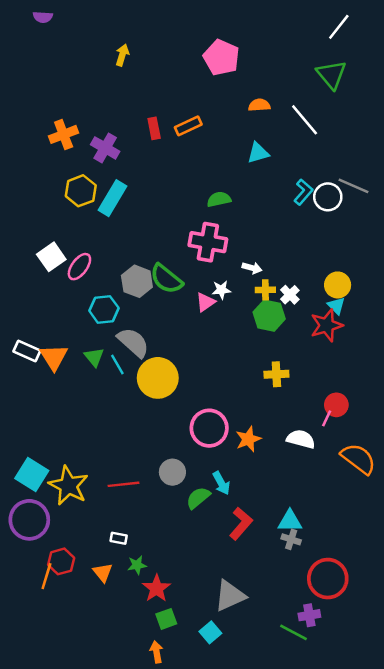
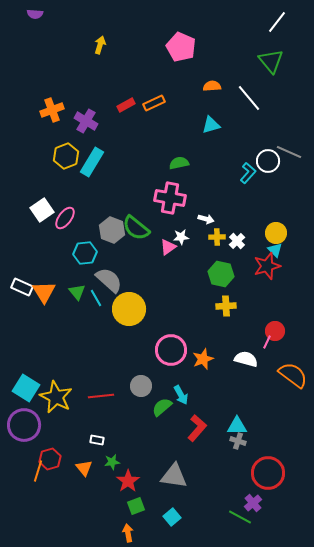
red rectangle: (154, 128) -> (126, 105), turned 72
cyan L-shape: (303, 192) -> (248, 173), moved
green hexagon: (269, 316) -> (221, 274), moved
gray triangle: (230, 596) -> (174, 476), moved, turned 32
purple cross: (309, 615) -> (253, 503), turned -30

